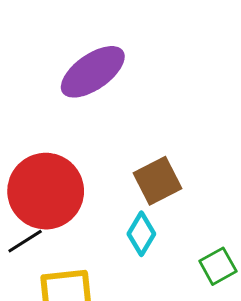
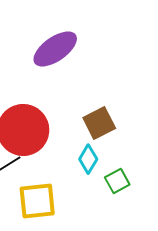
green square: (218, 266) -> (117, 181), moved

